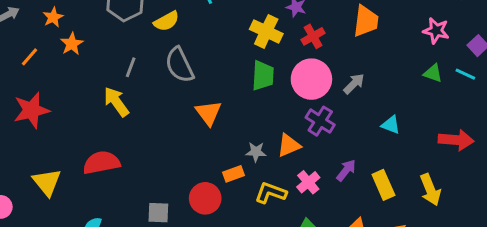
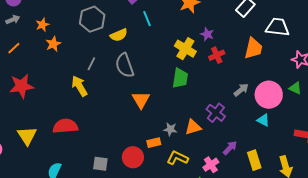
orange line: (29, 57) -> (14, 48), moved
pink circle: (311, 79) -> (269, 95), moved
pink cross: (308, 182) -> (211, 165), moved

